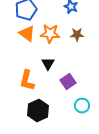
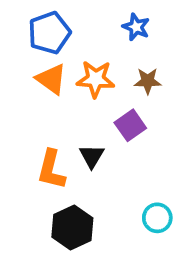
black triangle: (48, 64) -> (92, 156), moved
purple square: (68, 82) -> (130, 125), moved

